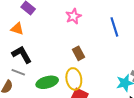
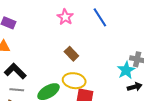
pink star: (73, 16) -> (65, 17), moved
yellow ellipse: (74, 79) -> (74, 81), turned -55

